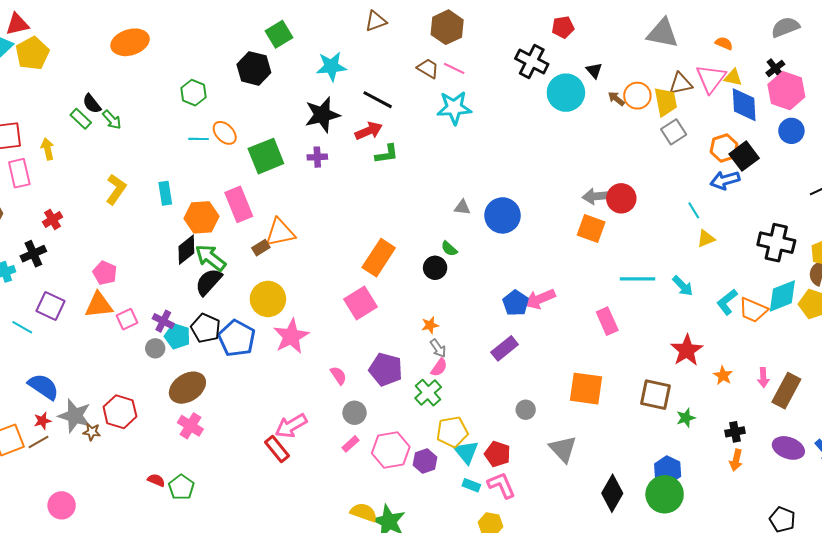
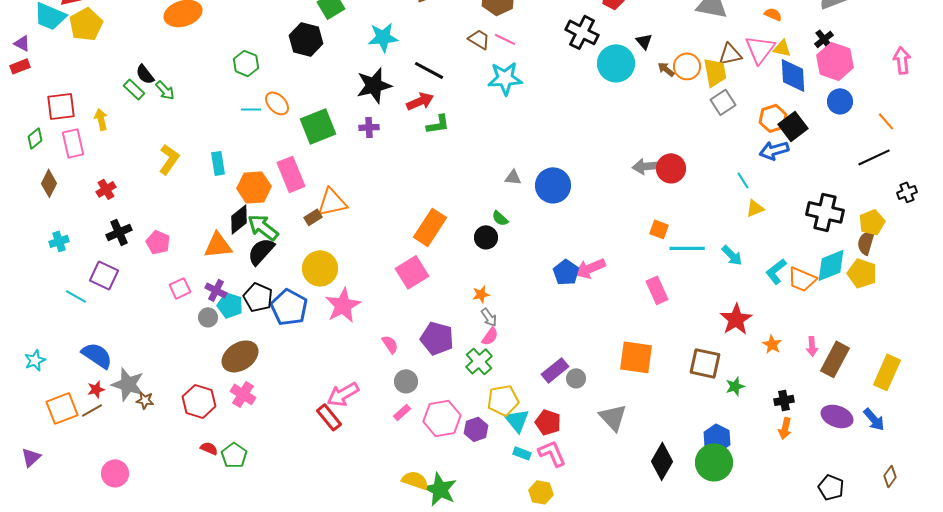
orange square: (591, 229) -> (659, 229), moved, size x0.7
black cross: (33, 254) -> (119, 232), moved
orange triangle: (99, 305) -> (218, 245), moved
purple rectangle: (505, 348) -> (555, 370), moved
red hexagon: (120, 412) -> (199, 401), moved

